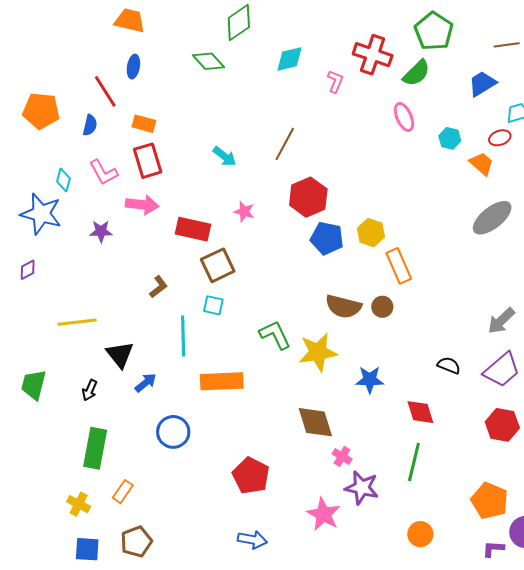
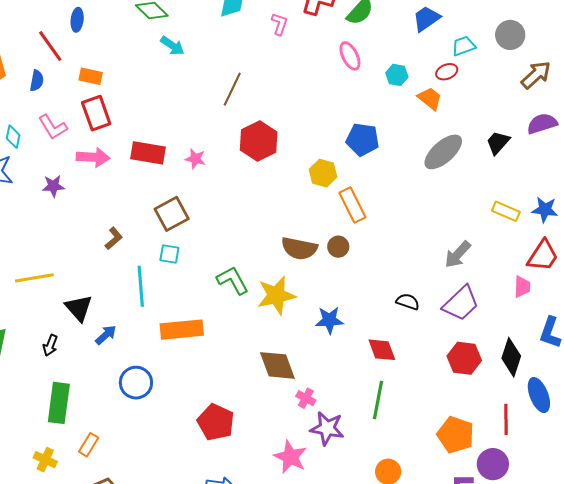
cyan arrow: (225, 156) -> (172, 46), moved
red rectangle: (193, 229) -> (148, 153), moved
blue pentagon: (327, 238) -> (363, 139), moved

